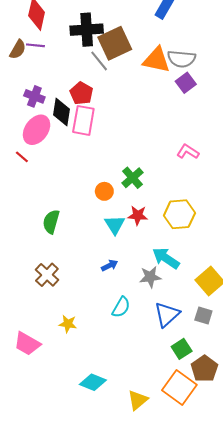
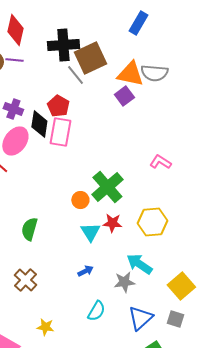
purple square: (186, 83) -> (124, 96), moved
green cross: (133, 178) -> (107, 187), size x1.5

